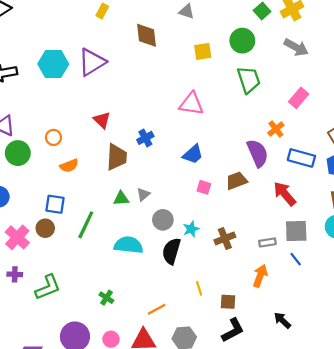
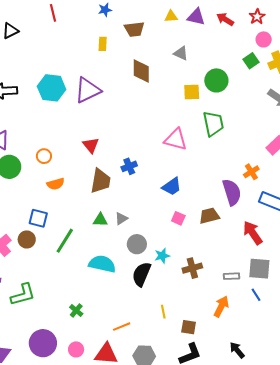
yellow rectangle: (102, 11) -> (103, 44), turned -32
green circle: (242, 41) -> (216, 80), moved
green trapezoid: (249, 80) -> (213, 124), moved

